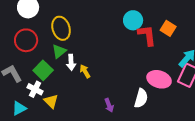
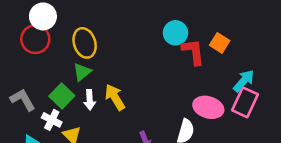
red circle: (26, 40) -> (35, 39), moved
white arrow: (71, 62) -> (90, 100), moved
yellow arrow: (85, 71) -> (115, 97), size x1.5

